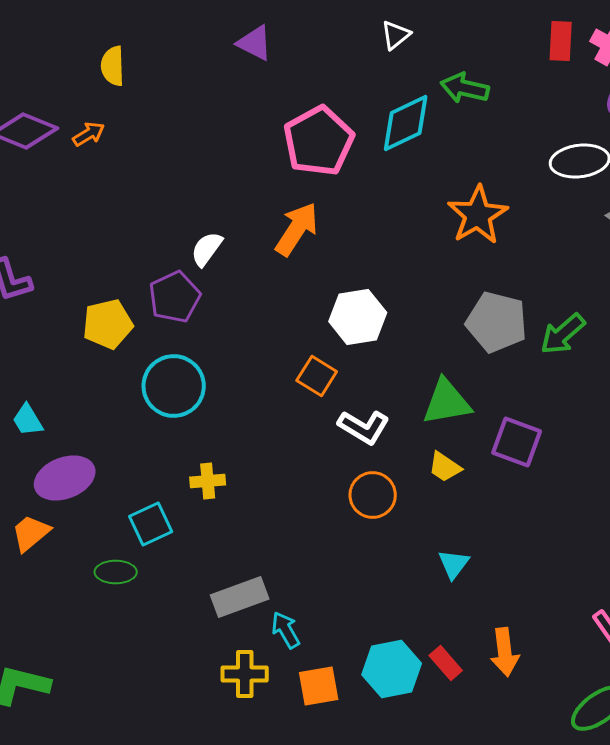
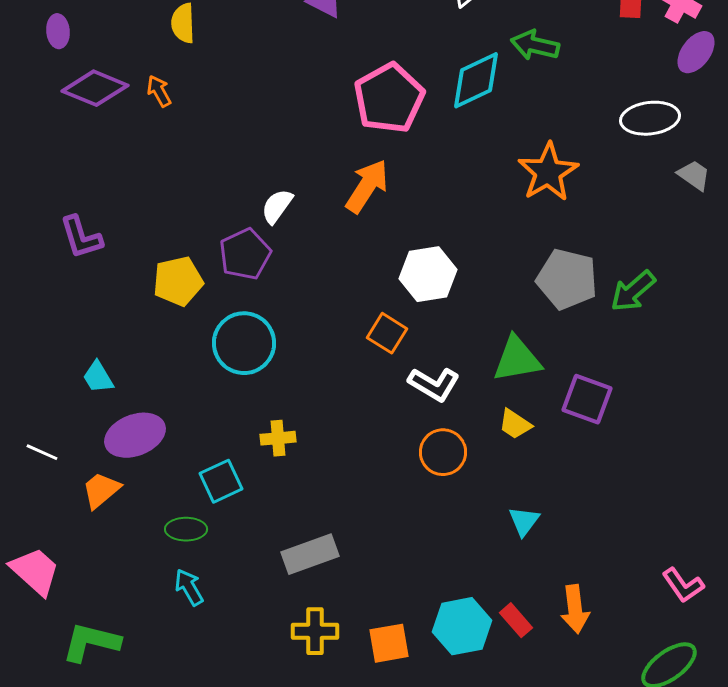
orange arrow: (89, 134) -> (159, 91), turned -88
cyan arrow: (286, 630) -> (189, 587), moved

